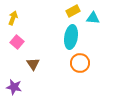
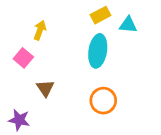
yellow arrow: (13, 18) -> (40, 30), moved
orange circle: (80, 63) -> (103, 101), moved

